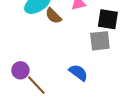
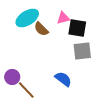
black square: (108, 19) -> (77, 28), moved

